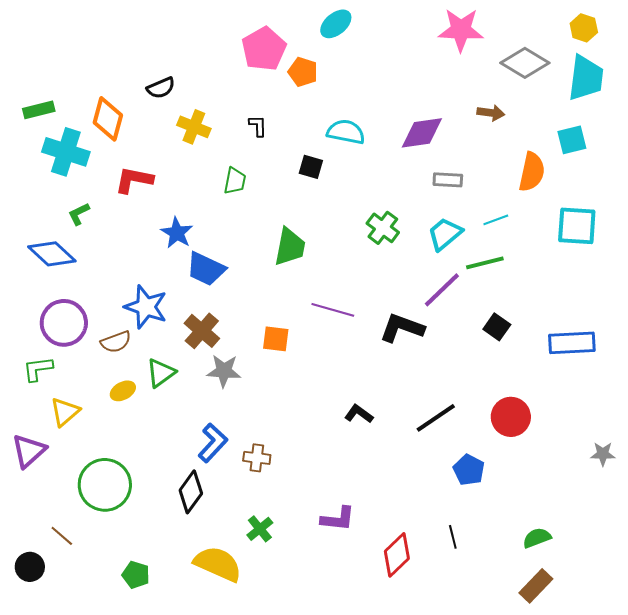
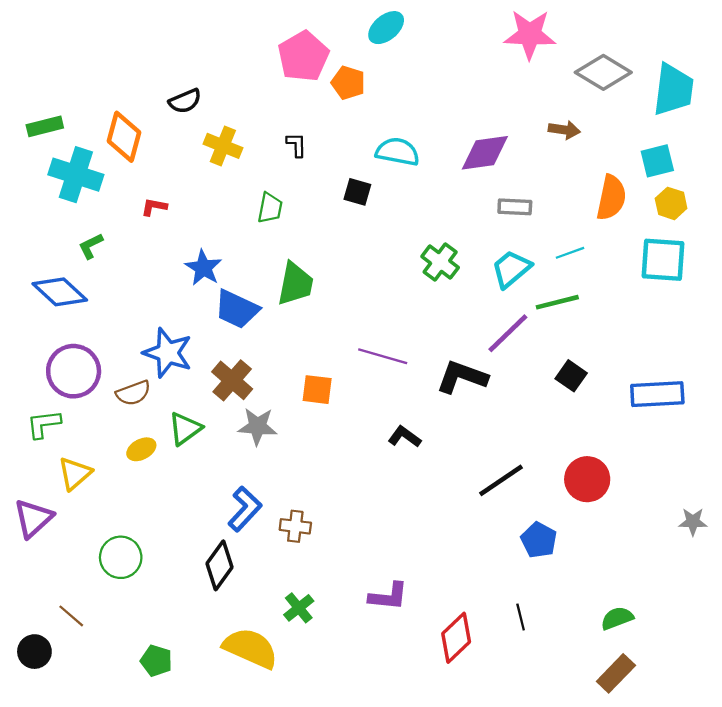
yellow hexagon: (584, 28) -> (671, 203), moved
red L-shape: (134, 180) -> (154, 207), size x0.6
green trapezoid: (290, 247) -> (295, 284), moved
black L-shape: (359, 414) -> (404, 437), moved
green circle: (105, 485) -> (121, 557), size x0.7

